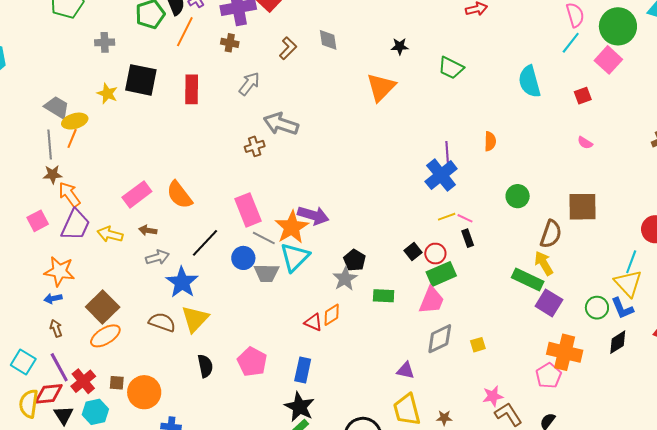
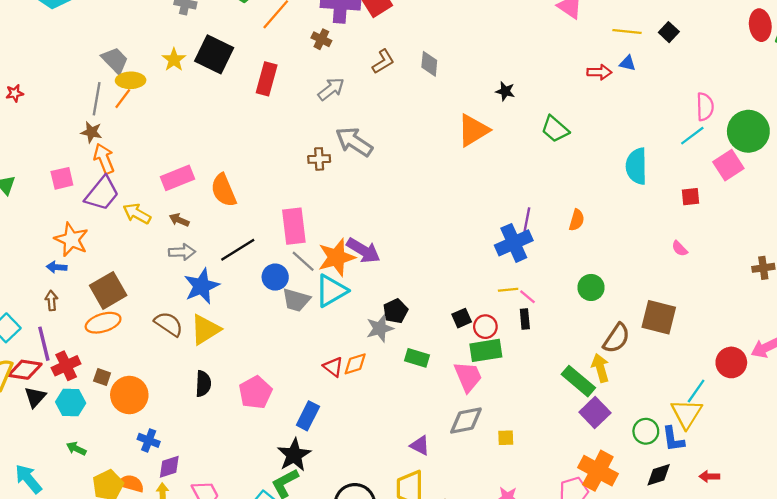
pink trapezoid: (432, 300) -> (468, 377), turned -60

